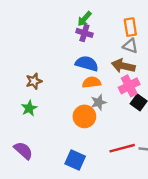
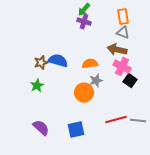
blue semicircle: (87, 64) -> (58, 61), moved
pink cross: (129, 86) -> (122, 67), turned -36
purple semicircle: (23, 151) -> (41, 128), moved
blue square: (75, 160) -> (76, 130), turned -36

